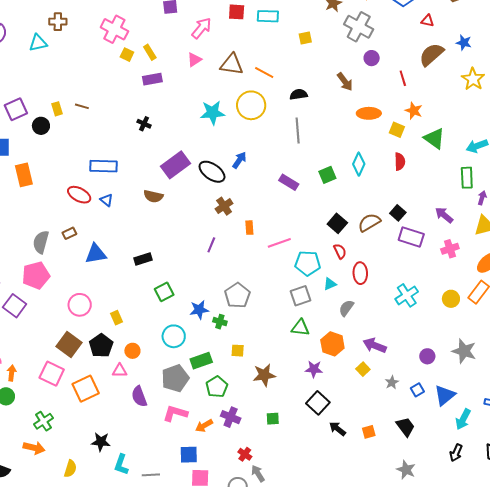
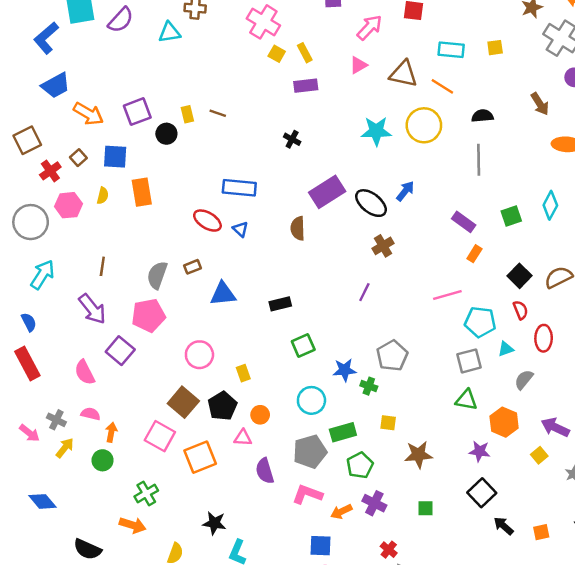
cyan rectangle: (268, 16) -> (451, 50), moved
brown semicircle: (153, 196) -> (298, 228), turned 72
orange rectangle: (249, 228) -> (474, 254), moved, turned 32

